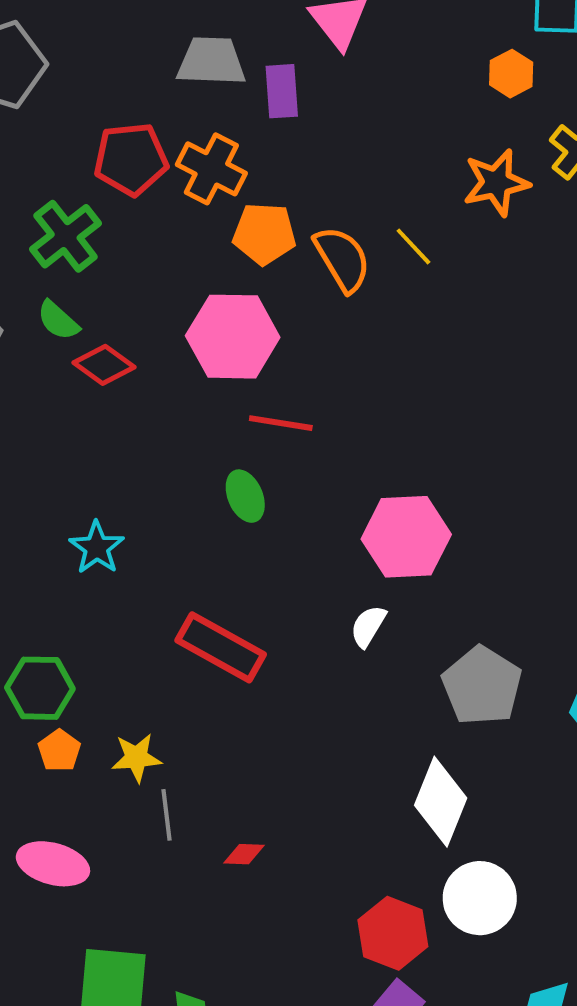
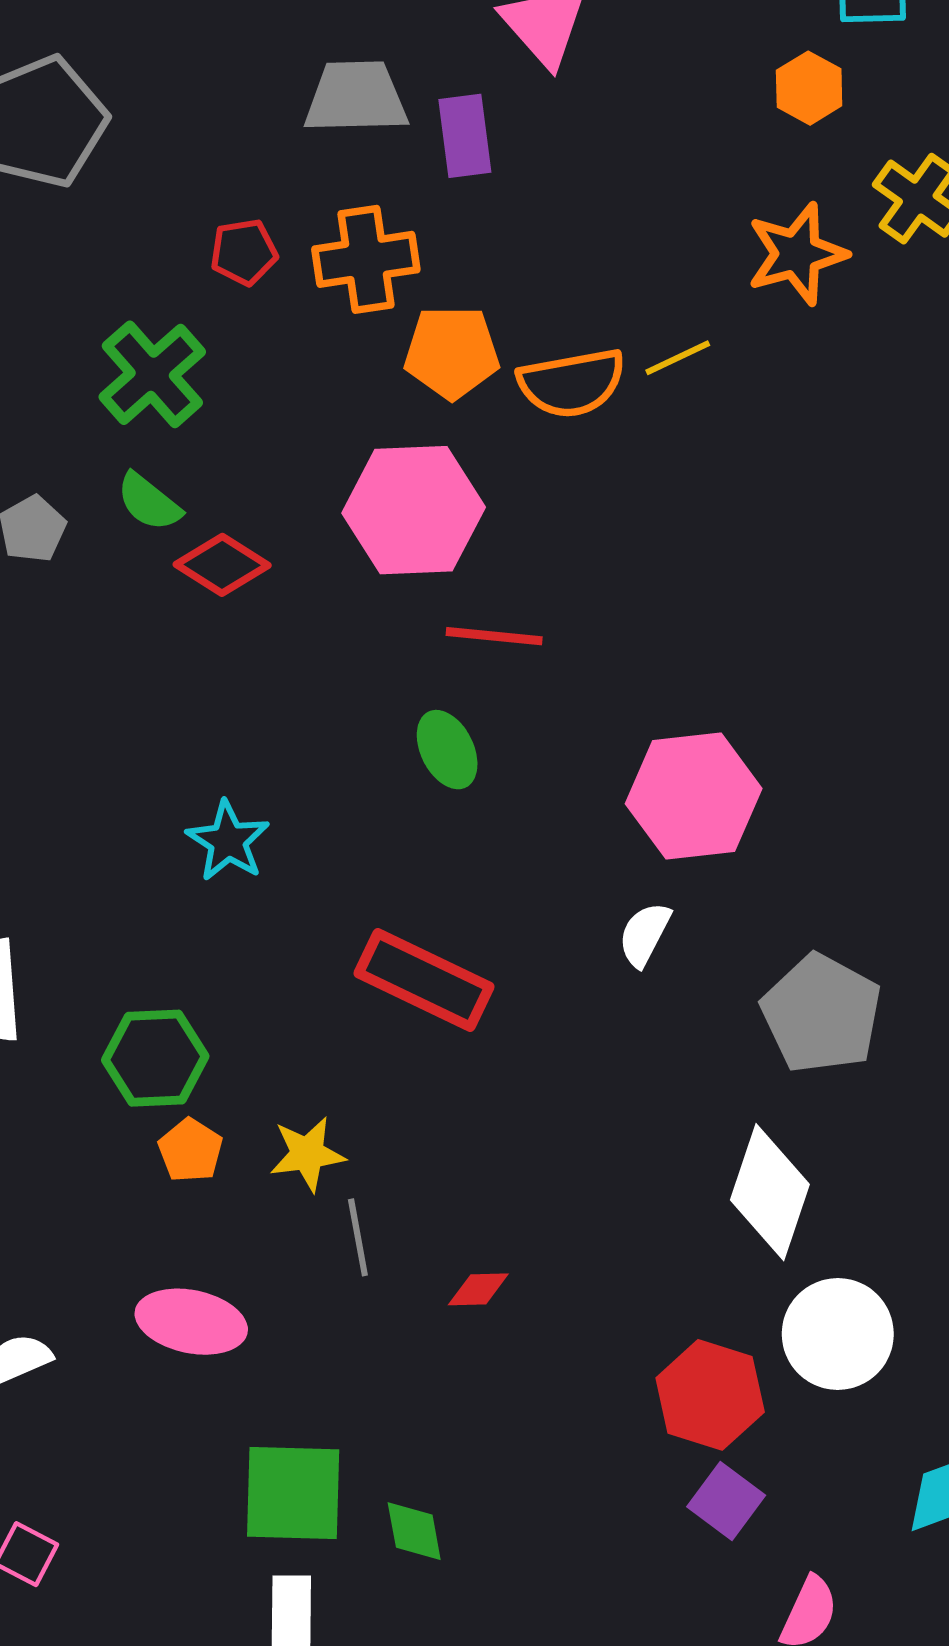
red pentagon: (131, 159) -> (244, 252), size x0.6
orange cross: (211, 169) -> (366, 259), turned -32
yellow line: (413, 246) -> (678, 358), turned -69
orange semicircle: (342, 259) -> (572, 383), turned 114

